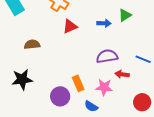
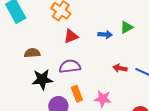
purple semicircle: (107, 56) -> (70, 66), moved
red arrow: (122, 74) -> (120, 68), moved
black star: (22, 79) -> (42, 79), moved

